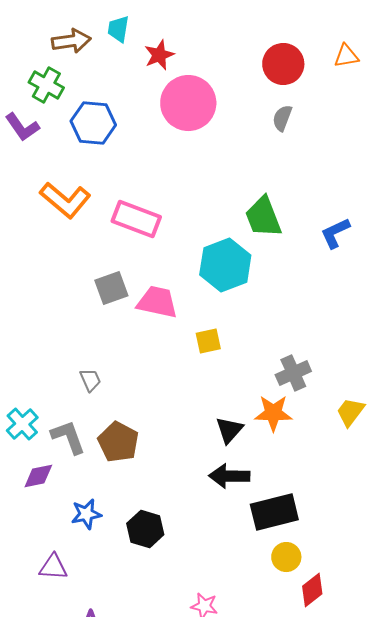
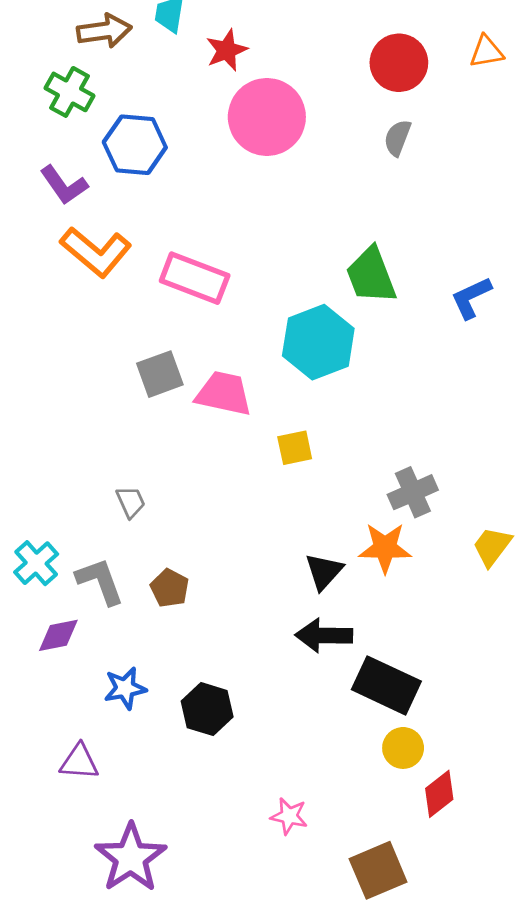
purple L-shape: (22, 127) -> (64, 185), moved
brown pentagon: (118, 442) -> (170, 588), size x0.7
black rectangle: (274, 512) -> (386, 685), turned 39

